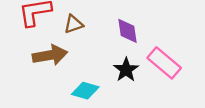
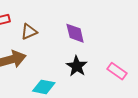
pink rectangle: (164, 63) -> (117, 71), moved, size x0.7

